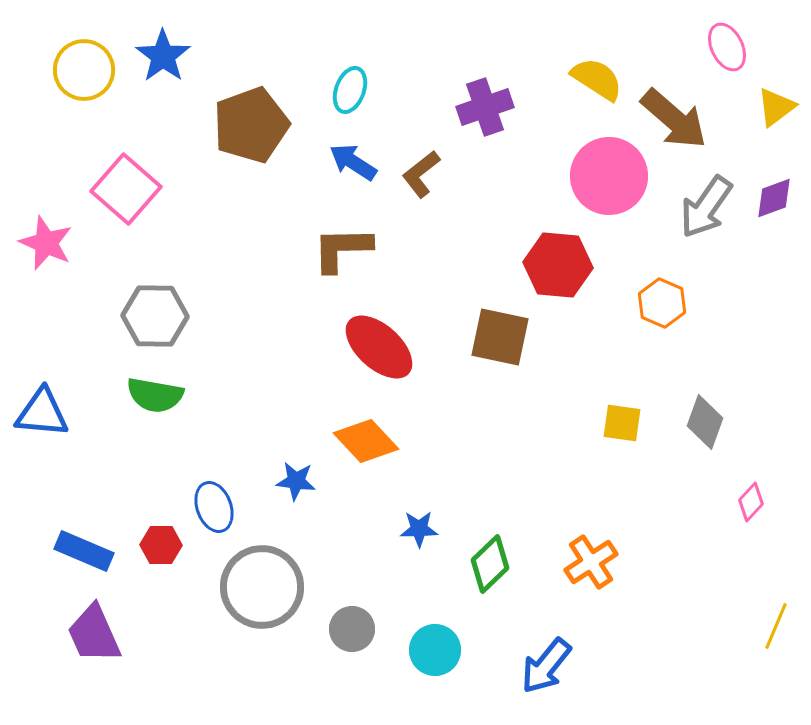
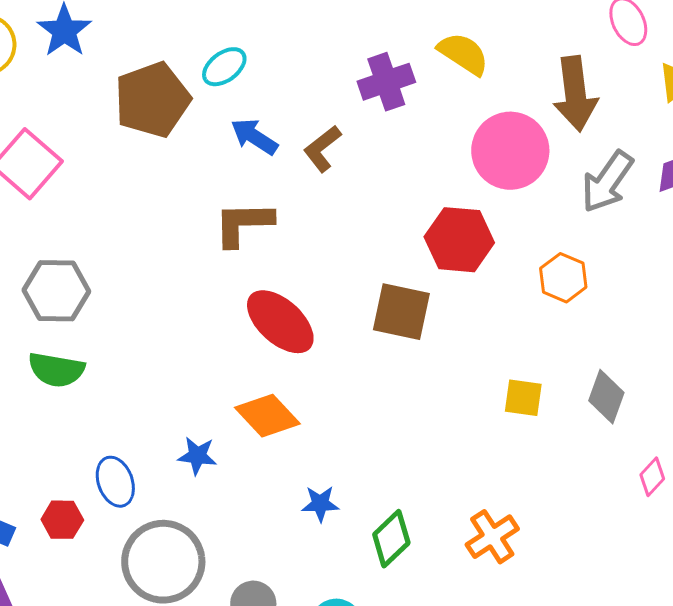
yellow semicircle: (597, 79) -> (463, 54), moved
cyan ellipse: (350, 90) -> (224, 67), moved, turned 33
brown arrow: (674, 119) -> (575, 94), turned 42

